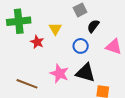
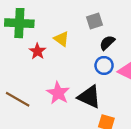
yellow triangle: (55, 29) -> (62, 39), turned -32
blue circle: (81, 46) -> (104, 65), moved

